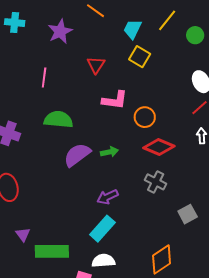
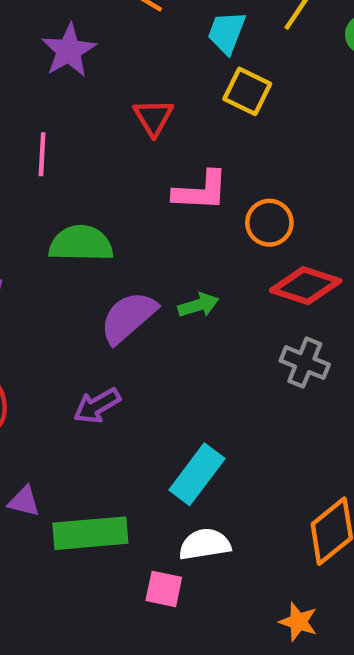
purple arrow: (108, 197) -> (97, 406), moved
purple triangle: (23, 234) -> (24, 501), turned -35

